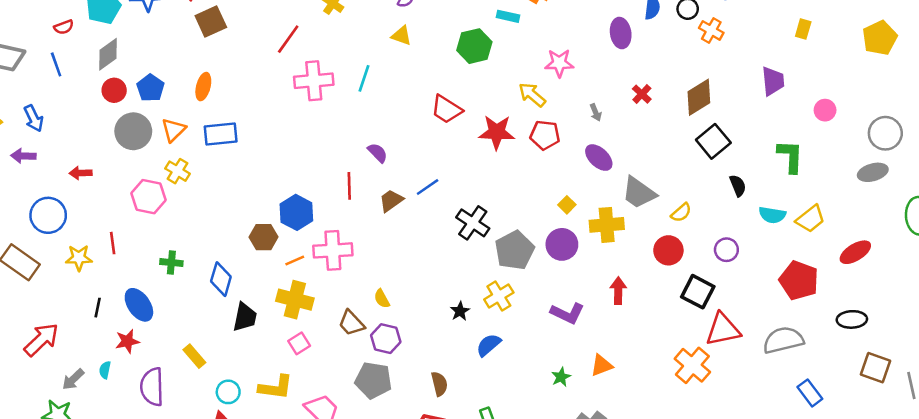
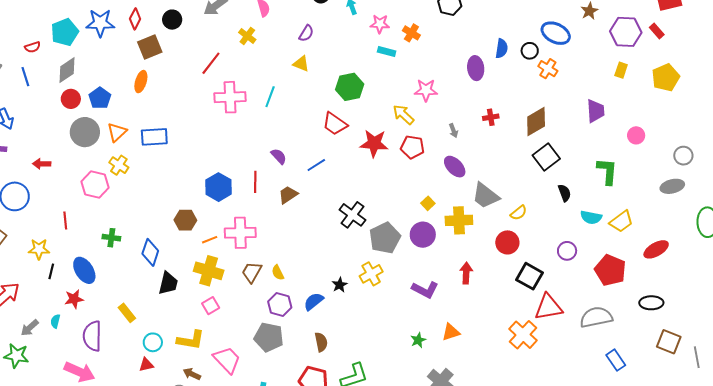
yellow pentagon: (880, 38) -> (666, 78), moved
green hexagon: (474, 46) -> (350, 87), moved
orange ellipse: (203, 87) -> (141, 82), moved
red cross: (642, 94) -> (491, 117), turned 35
gray circle: (885, 133) -> (683, 156), size x0.7
blue line: (428, 187) -> (316, 165), moved
blue hexagon: (296, 212) -> (218, 187), moved
purple circle: (726, 250) -> (567, 251), moved
yellow star: (79, 258) -> (39, 249), moved
brown trapezoid: (351, 323) -> (252, 272), moved, turned 70
blue semicircle: (489, 345) -> (314, 301), moved

